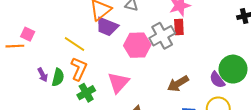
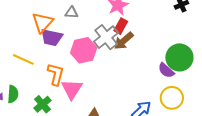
red rectangle: (179, 27) -> (121, 26), turned 42
orange L-shape: (79, 69) -> (56, 74), moved
brown arrow: (178, 84) -> (124, 41), moved

